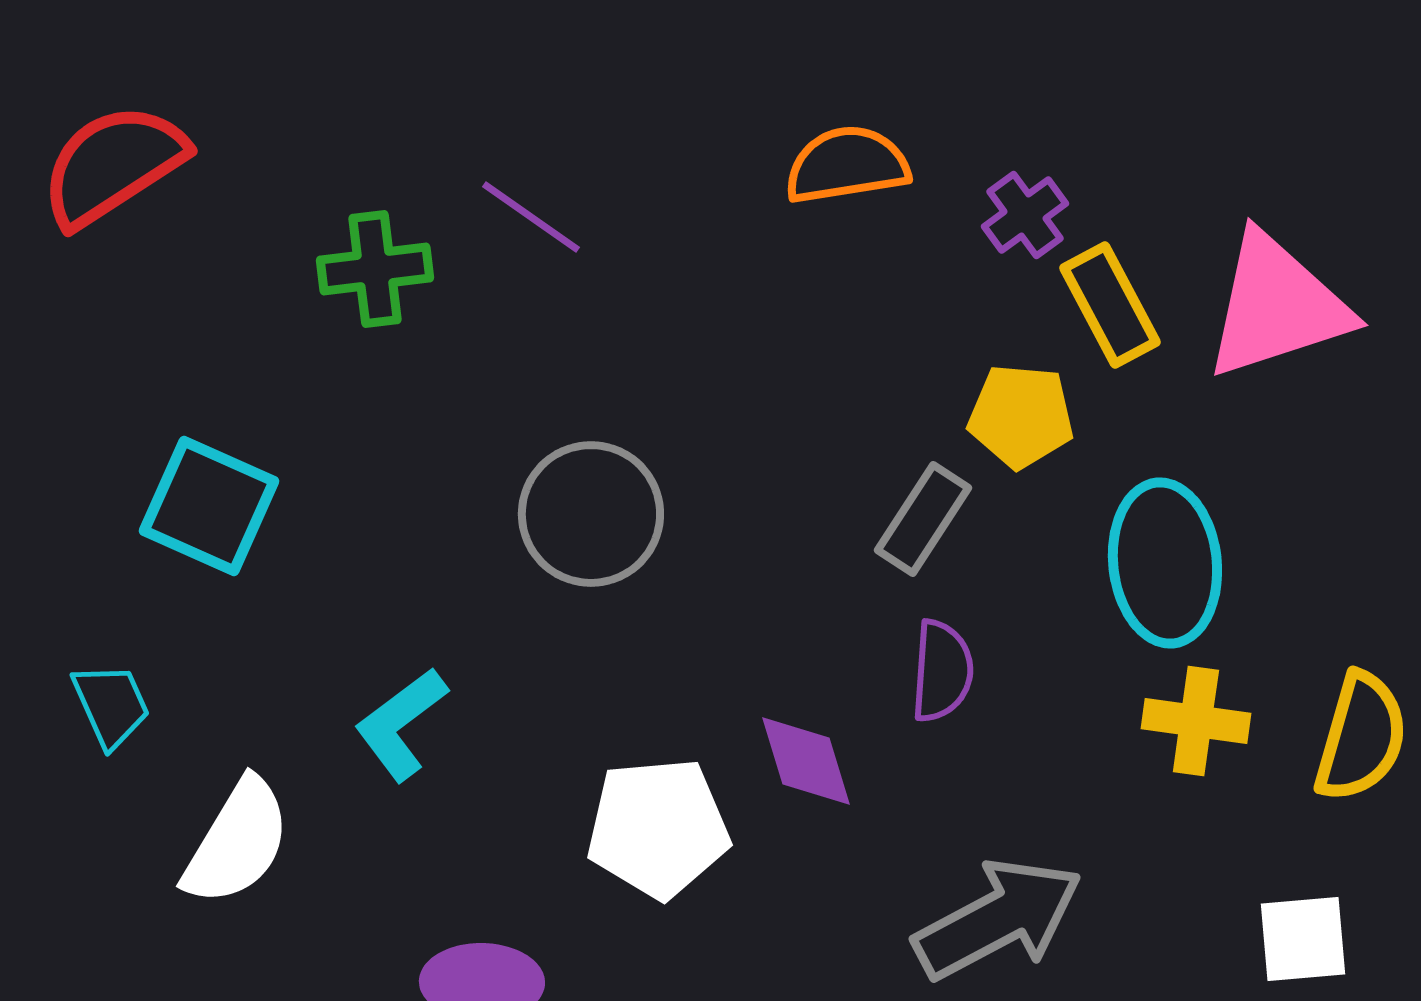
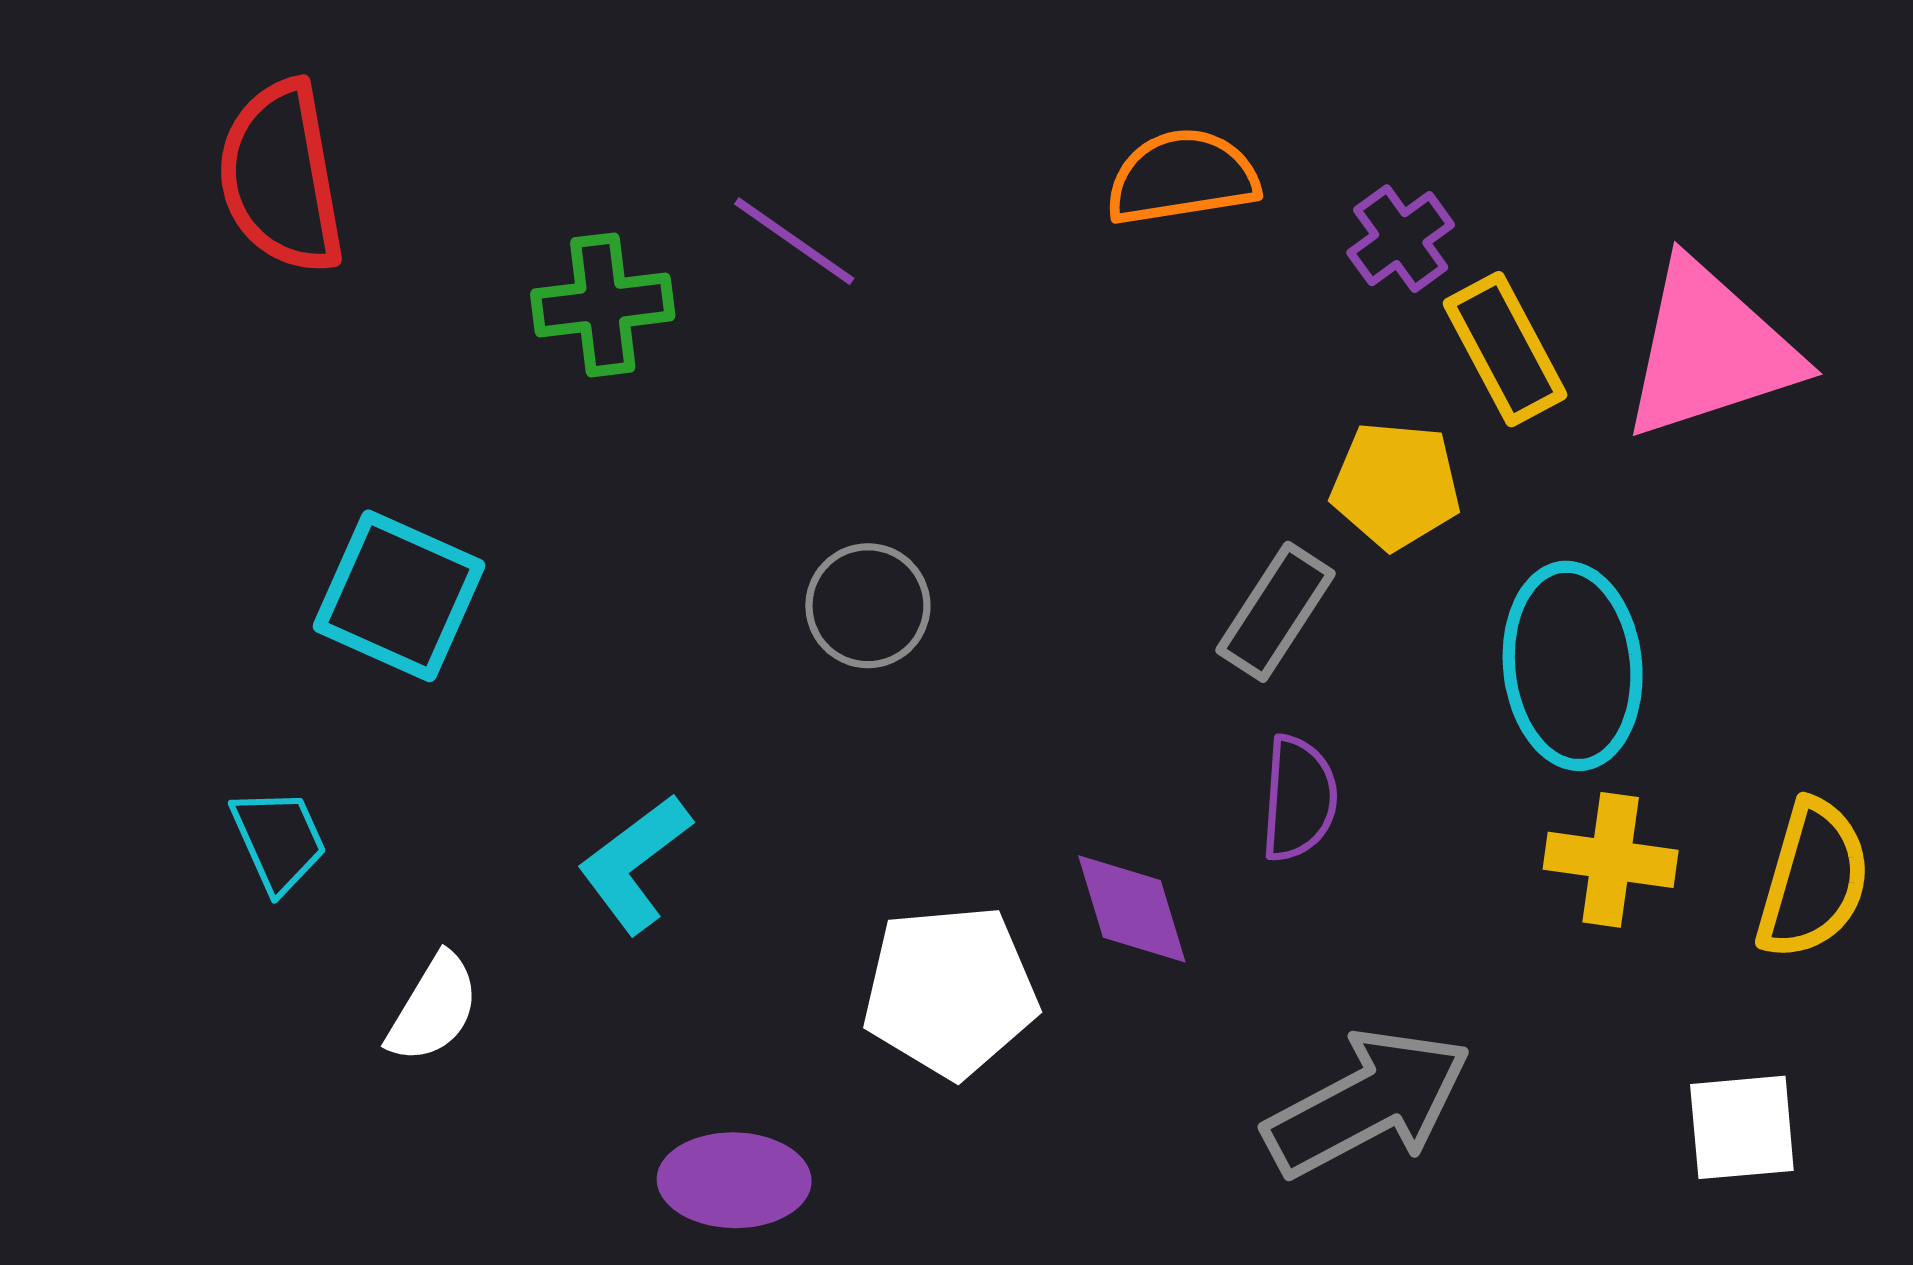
red semicircle: (113, 165) -> (281, 177), turned -67
gray circle: (591, 514) -> (868, 606), size x0.7
white semicircle: (237, 842) -> (433, 1008), size x0.7

